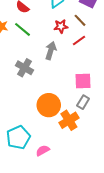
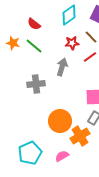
gray cross: (25, 68) -> (36, 84), turned -36
pink semicircle: (43, 151) -> (62, 156), moved

